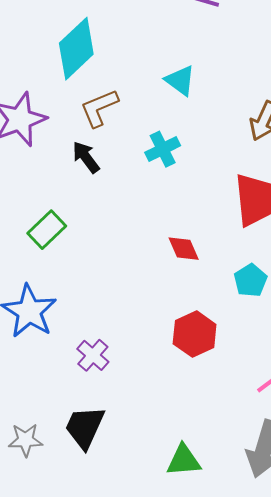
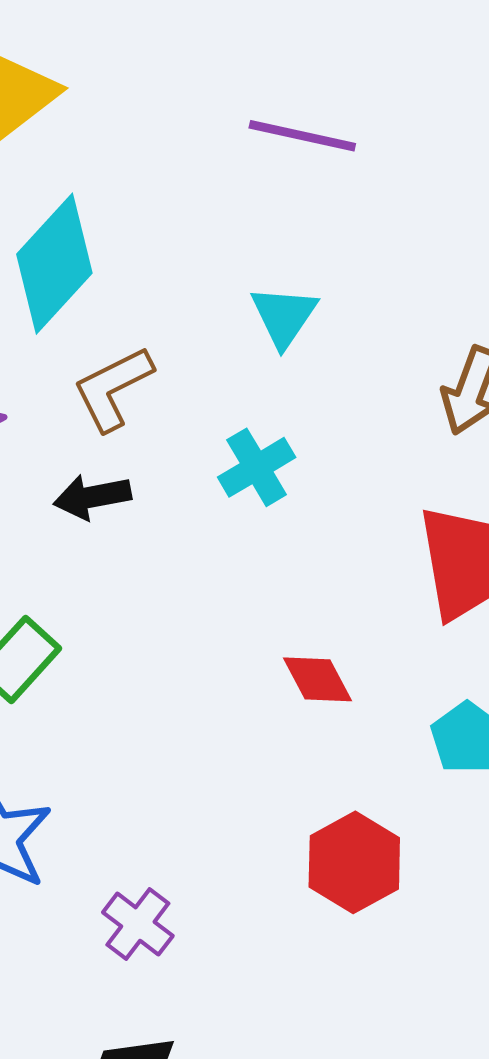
cyan triangle: (180, 80) -> (284, 316), turned 32
black arrow: (86, 157) -> (92, 497), turned -60

